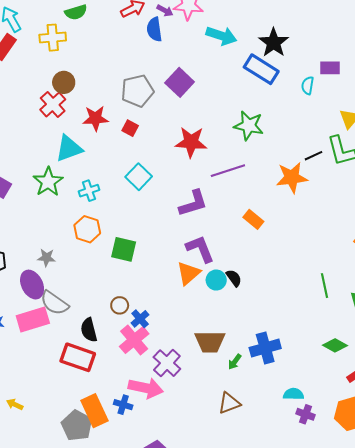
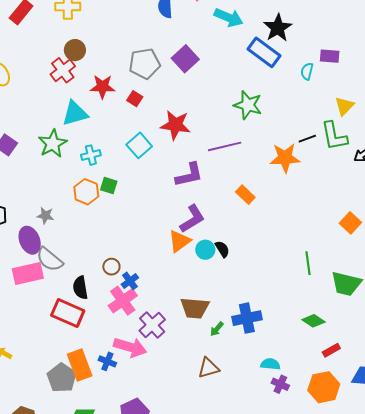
red star: (191, 142) -> (175, 125), moved
green square: (124, 249) -> (109, 185), moved, size x0.7
purple L-shape: (200, 249) -> (192, 219), turned 76

